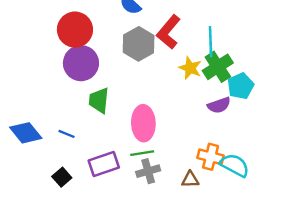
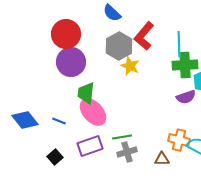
green cross: (218, 67) -> (185, 65), turned 30
yellow star: (190, 68) -> (130, 66), moved
pink ellipse: (143, 123) -> (93, 112), moved, turned -40

